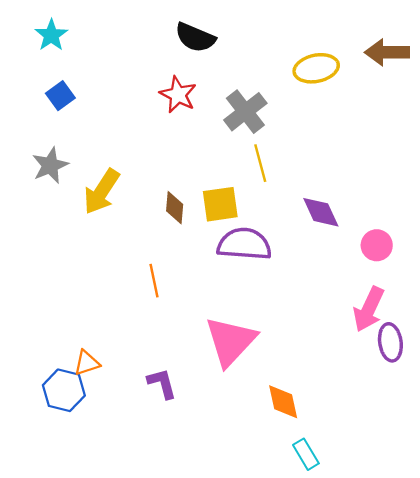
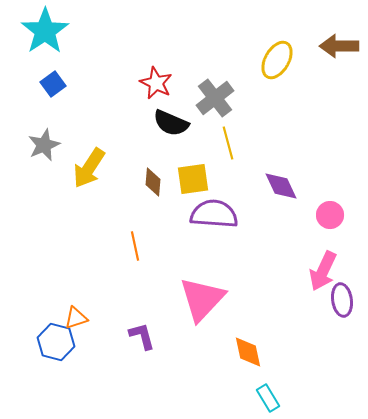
cyan star: (51, 35) -> (45, 31), size x1.6
black semicircle: (195, 37) -> (171, 123), moved
yellow ellipse: (316, 68) -> (277, 60), turned -48

